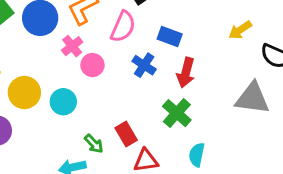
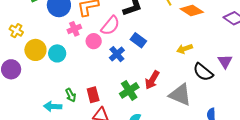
pink circle: (92, 65) -> (94, 41), moved
red arrow: (186, 73) -> (152, 80), moved
cyan circle: (63, 102) -> (57, 53), moved

